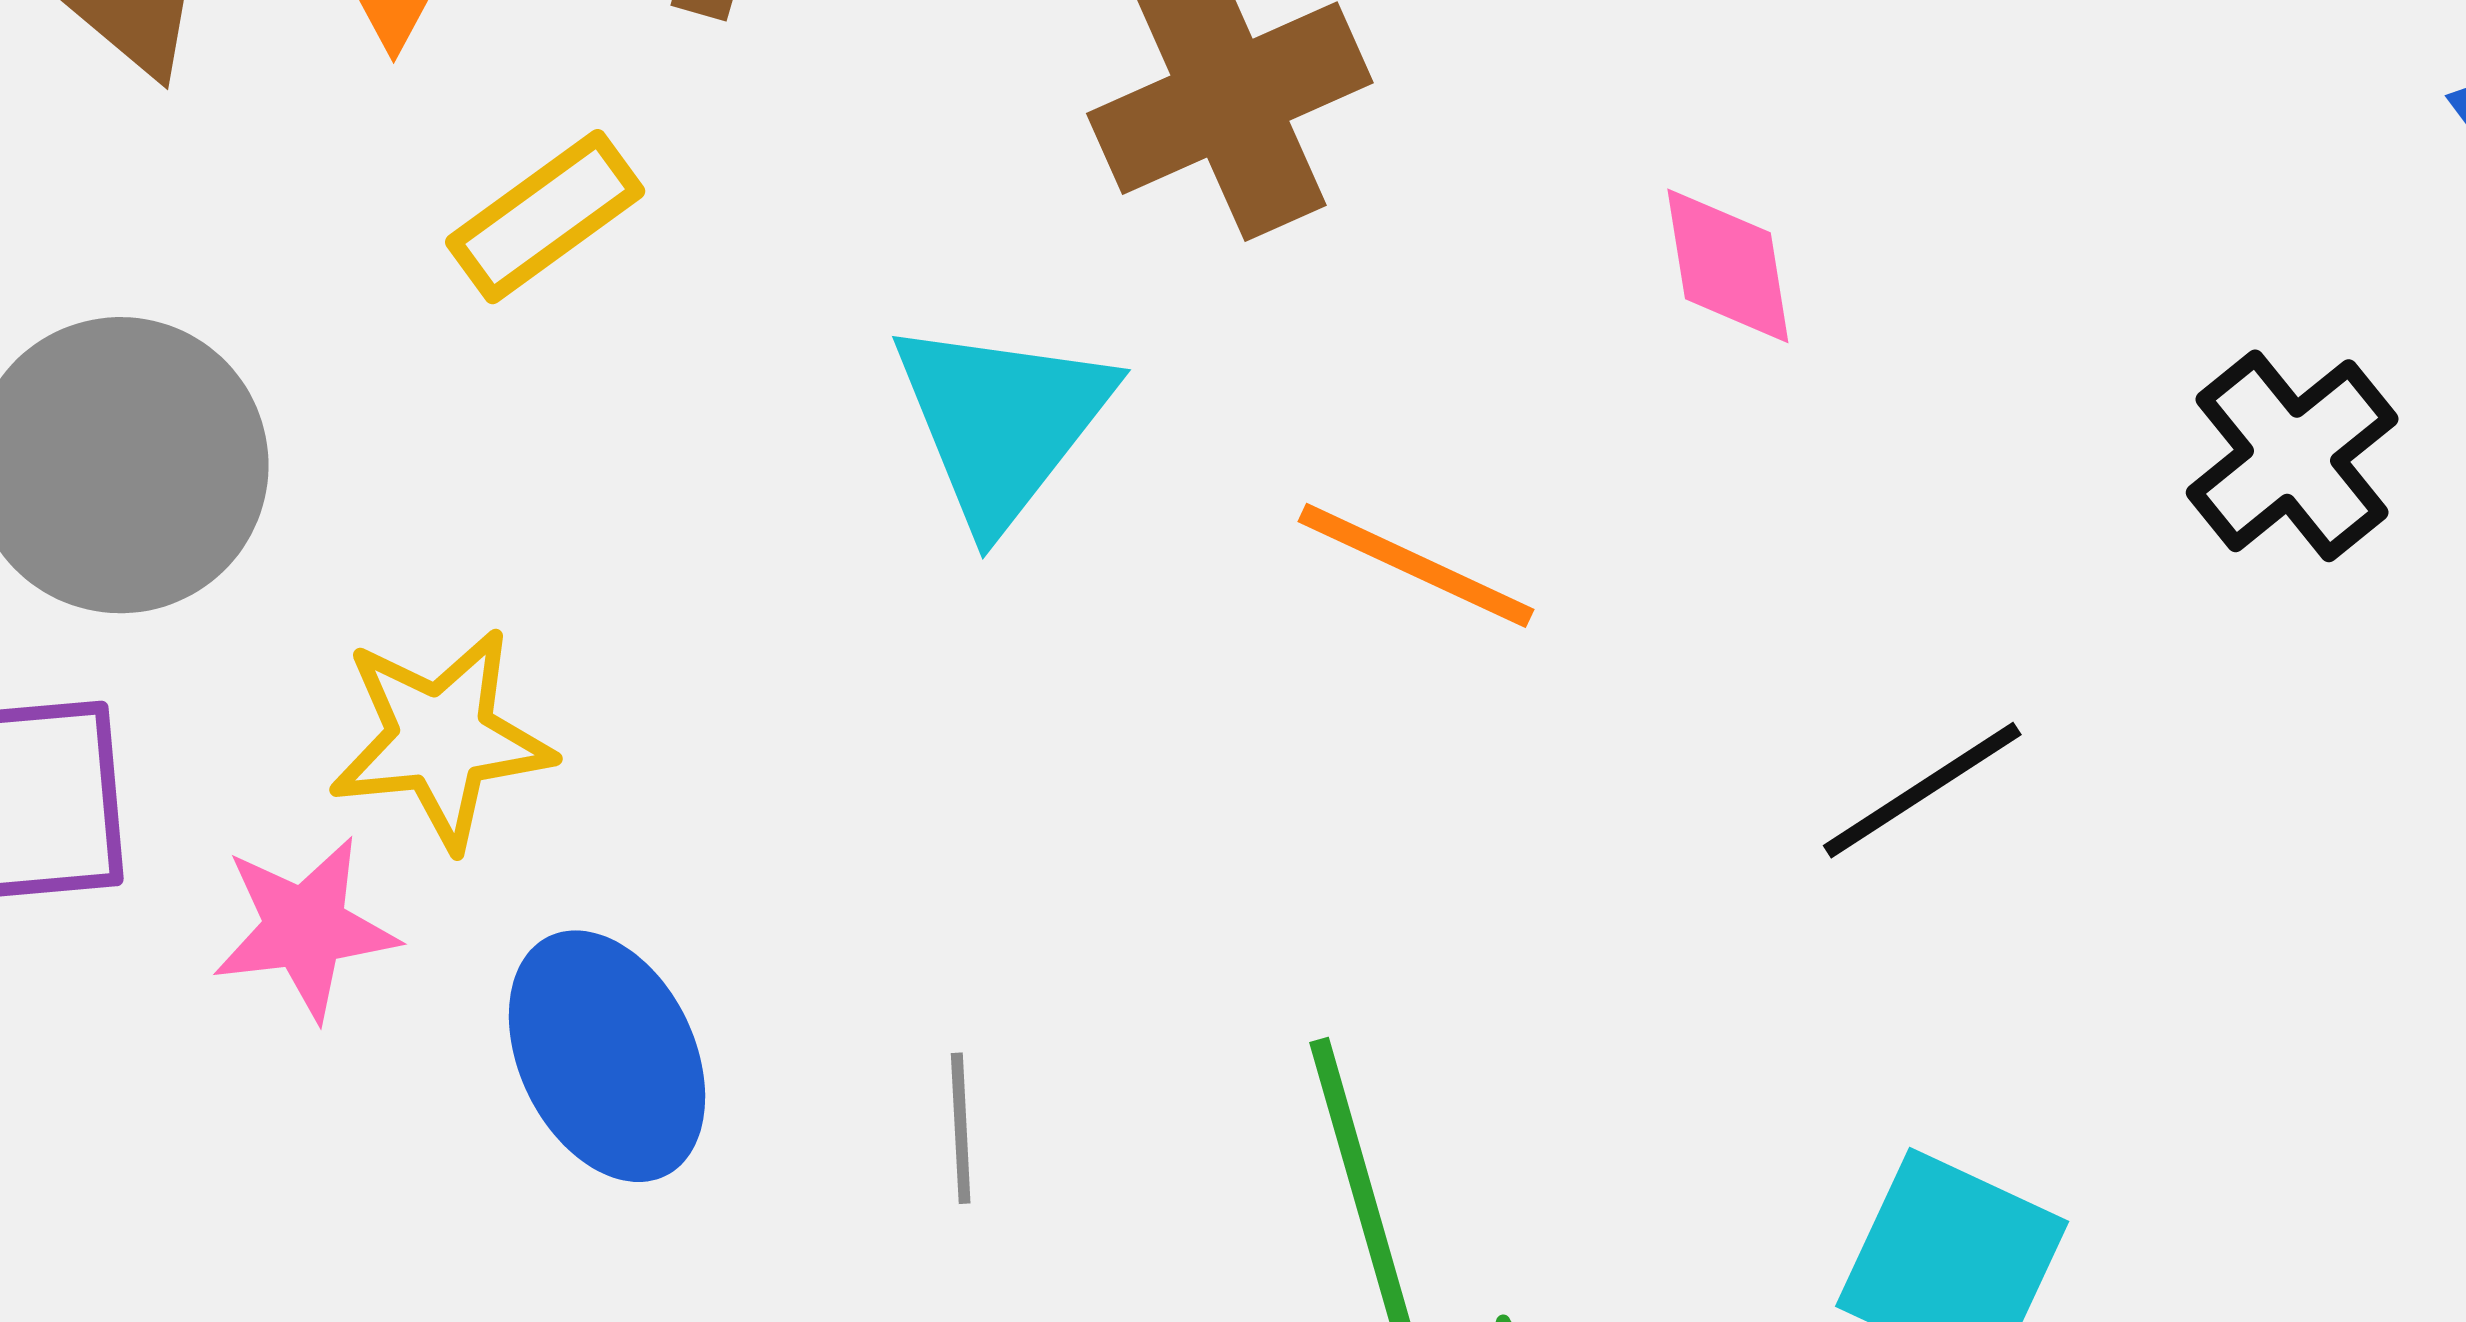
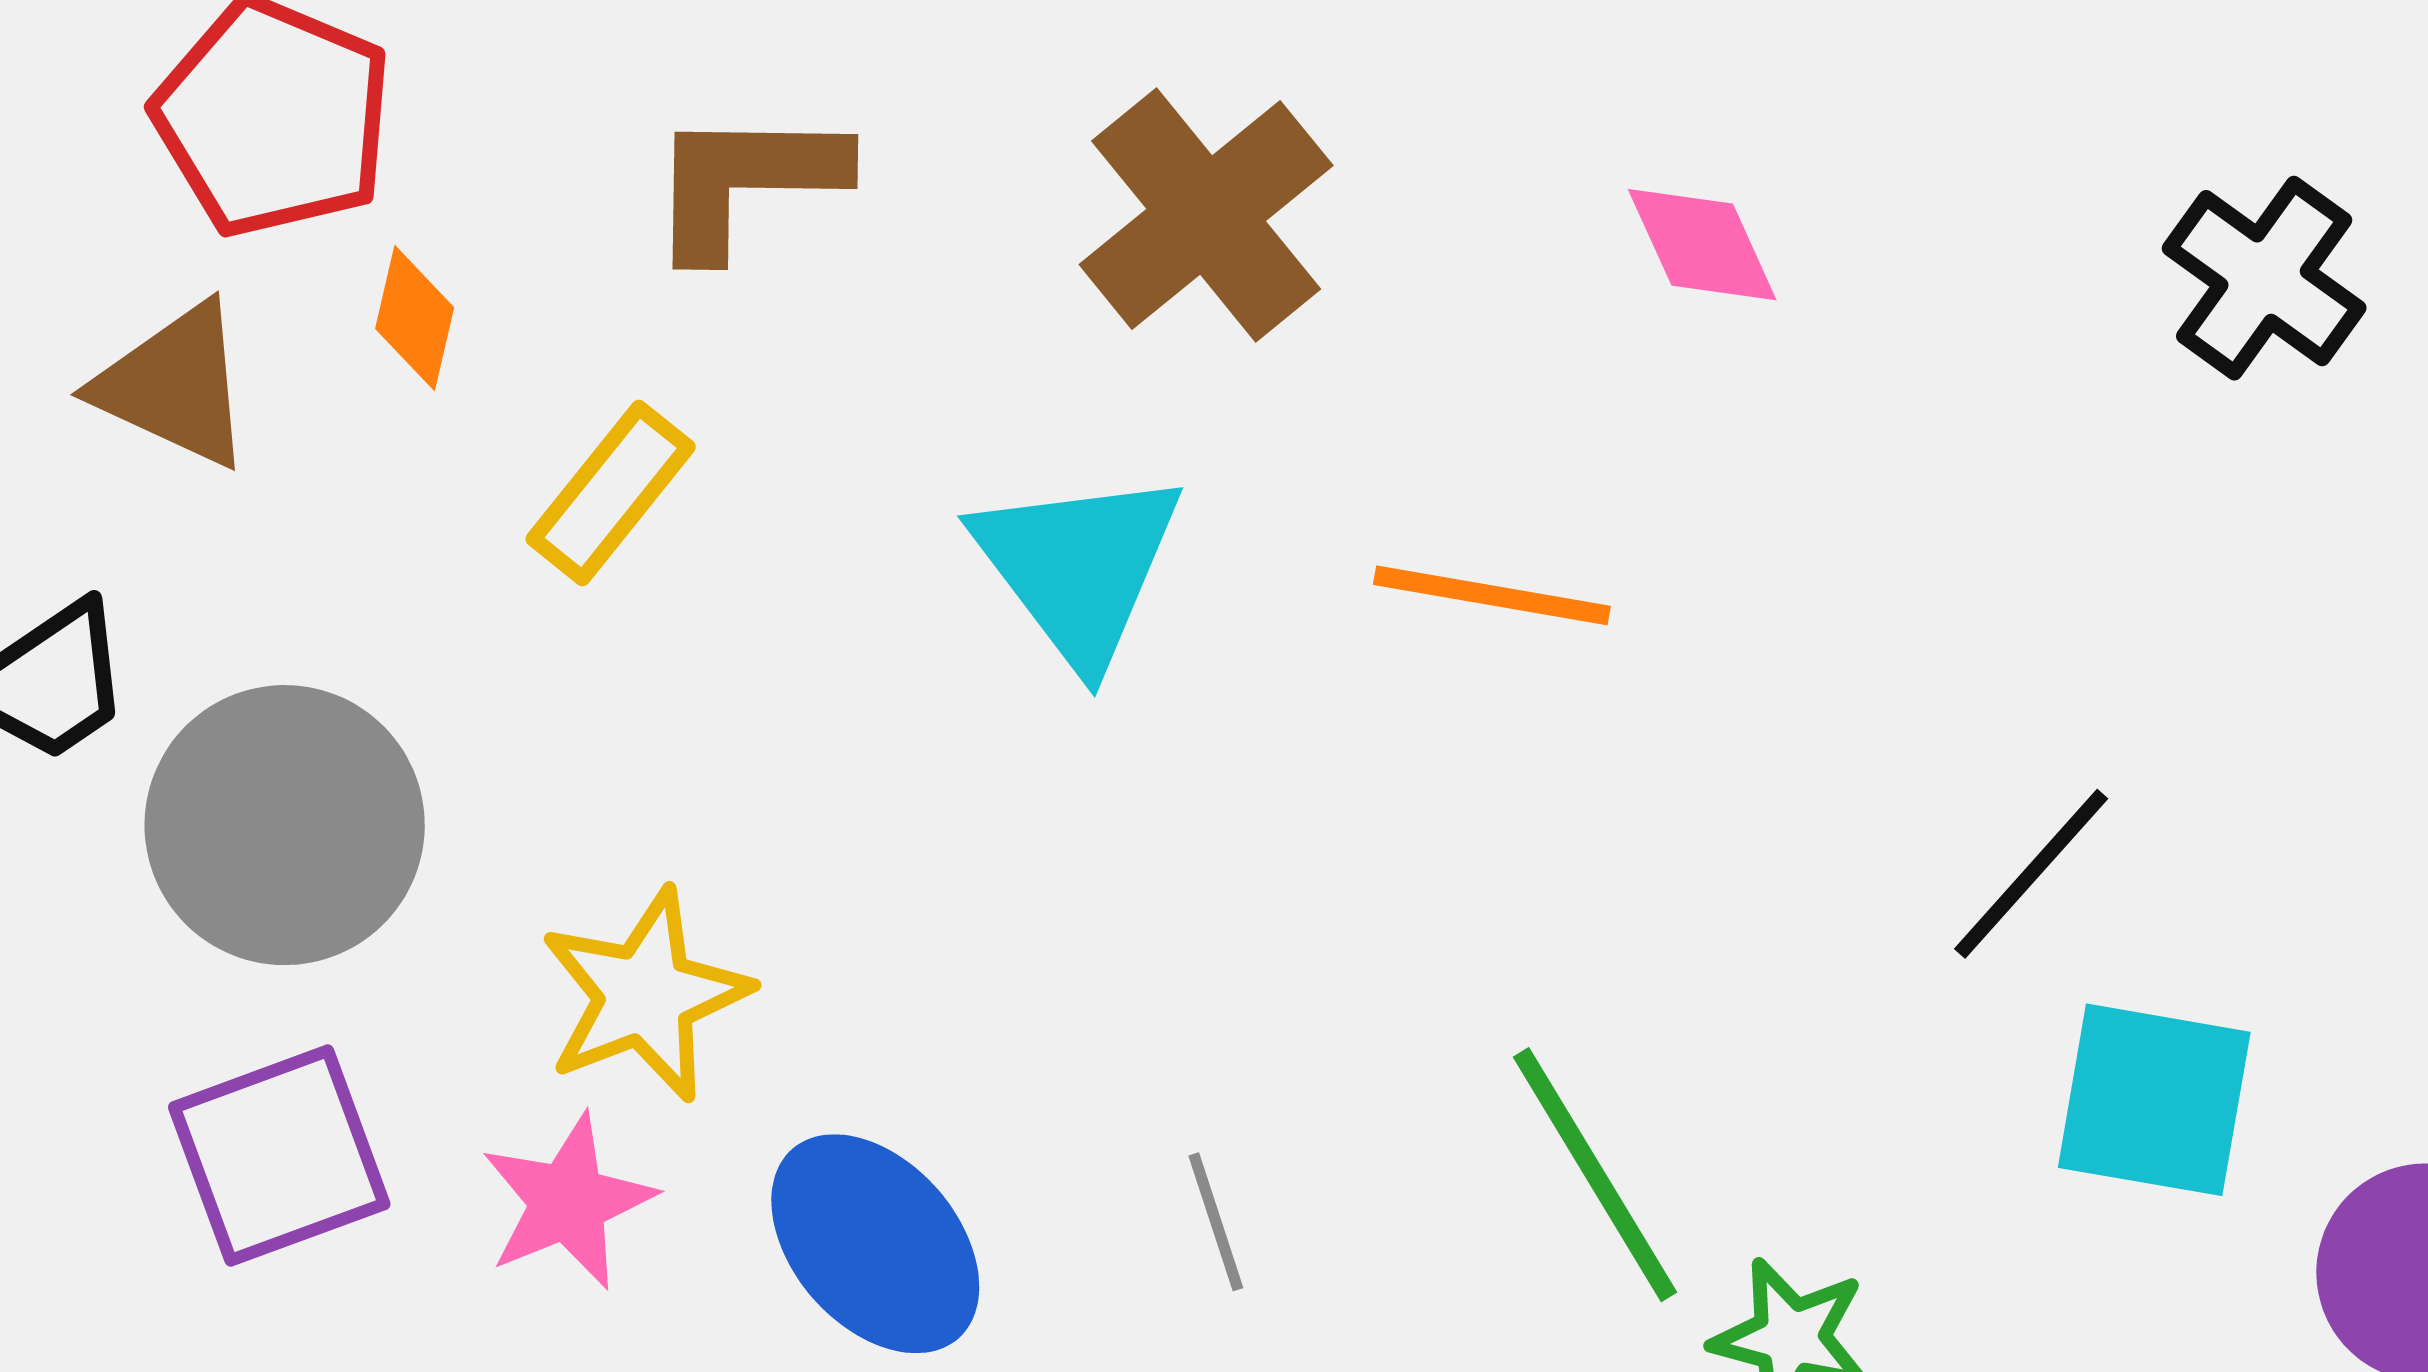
black line: (1922, 790) -> (2031, 874), moved

